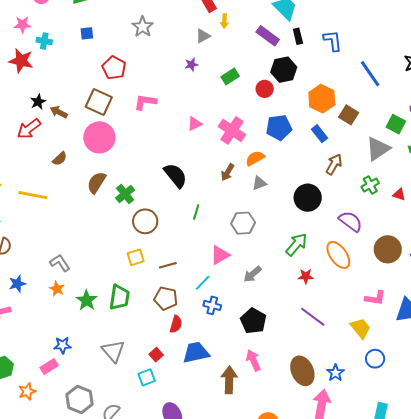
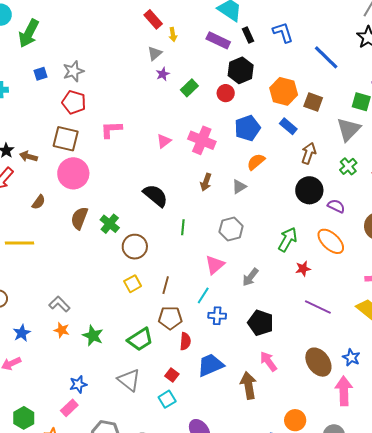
gray star: (143, 27) -> (73, 71), moved, turned 30
purple star: (191, 65) -> (163, 74), moved
orange semicircle: (255, 158) -> (256, 162), moved
black circle: (308, 198) -> (309, 190), moved
purple semicircle: (351, 221) -> (336, 206), size x0.7
brown line: (168, 265) -> (166, 285), turned -48
green trapezoid: (119, 297) -> (140, 339), moved, turned 60

